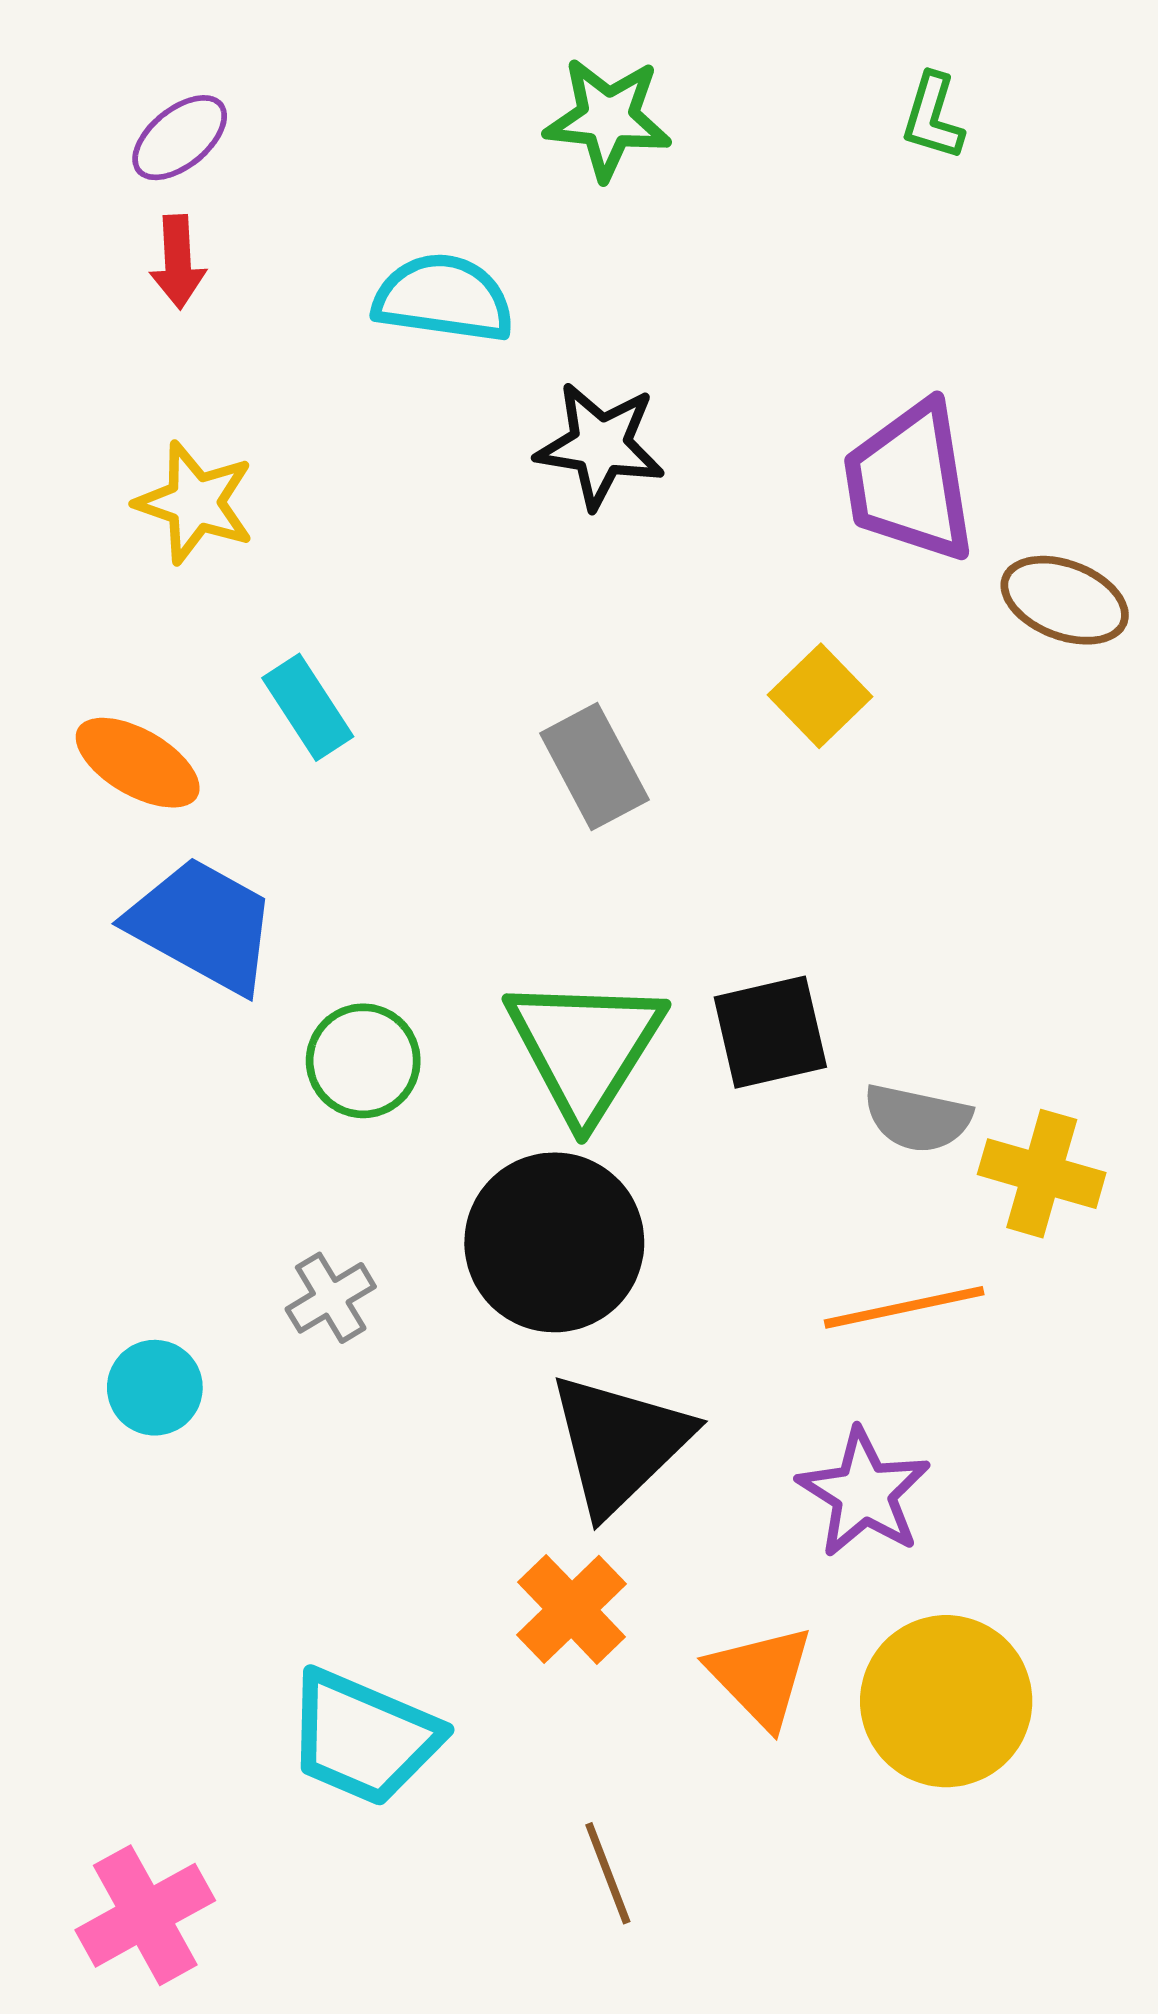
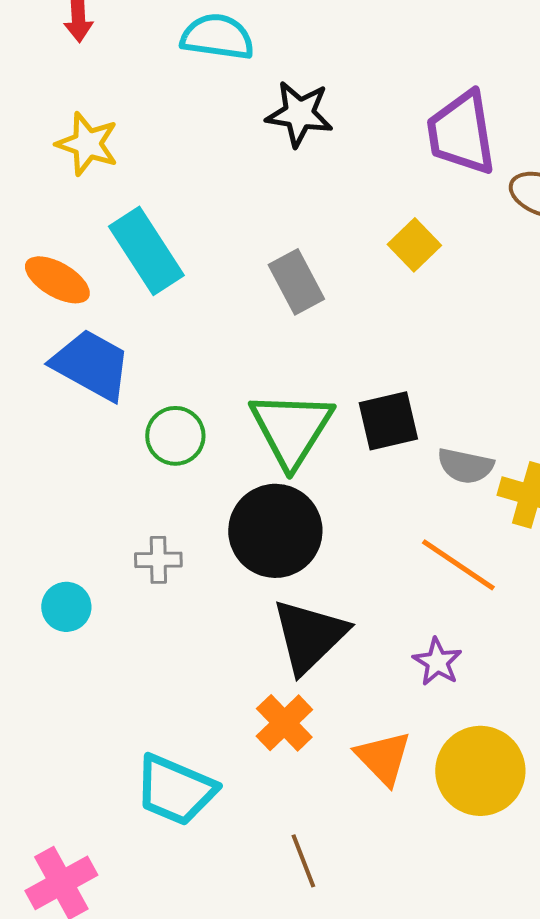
cyan rectangle: (308, 707) -> (146, 251), size x1.6
gray cross: (331, 1298) -> (158, 560), turned 30
orange line: (904, 1307) -> (458, 565), turned 46
purple star: (864, 1493) -> (437, 662), size x0.7

